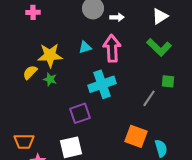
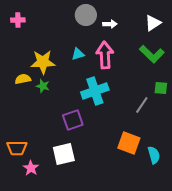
pink cross: (33, 12) -> (18, 20), moved
yellow semicircle: (30, 72) -> (23, 79), turned 35

